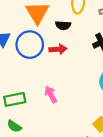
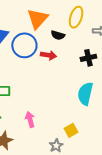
pink arrow: (51, 94) -> (30, 120), moved

